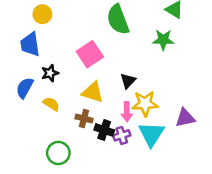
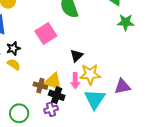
green star: (163, 40) -> (126, 22), moved
yellow triangle: (93, 92) -> (53, 81), moved
yellow semicircle: (51, 104) -> (14, 64), moved
purple cross: (122, 135) -> (51, 109), moved

